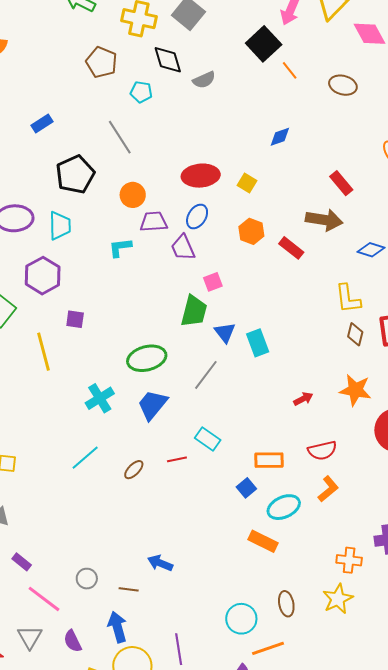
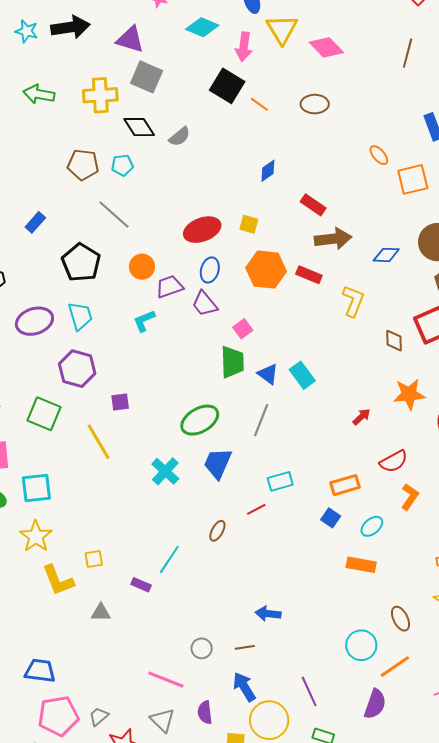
brown pentagon: (102, 62) -> (83, 165), moved
red rectangle: (341, 183) -> (313, 205), moved
orange hexagon: (251, 231) -> (266, 270), size x1.5
yellow L-shape: (348, 299) -> (353, 301), moved, turned -136
cyan rectangle: (208, 439) -> (280, 481), turned -35
cyan line: (85, 458) -> (169, 559), moved
cyan ellipse: (284, 507) -> (372, 526), size x0.7
purple rectangle: (22, 562) -> (141, 585), moved
purple semicircle: (73, 641) -> (205, 712), turned 35

